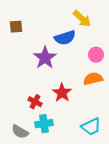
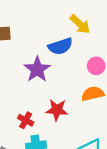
red star: (62, 93) -> (57, 110), turned -30

